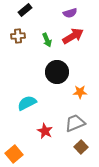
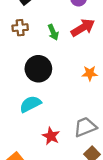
black circle: (57, 72) -> (38, 69), moved
orange star: (80, 92) -> (90, 73), moved

